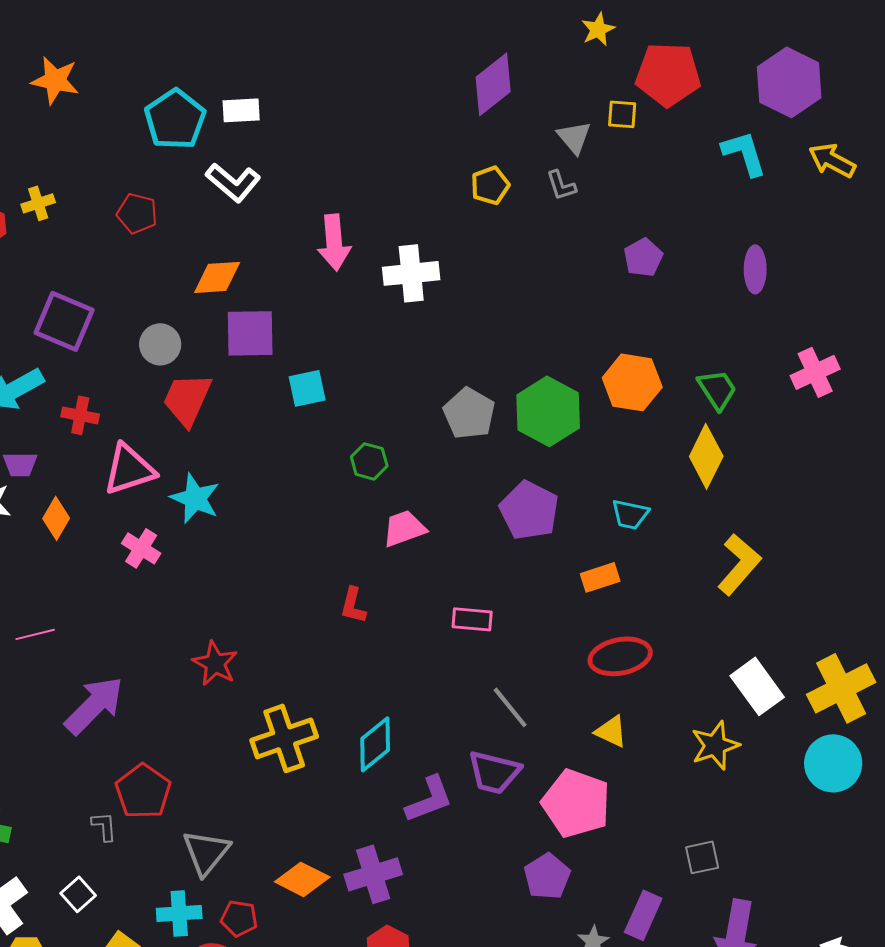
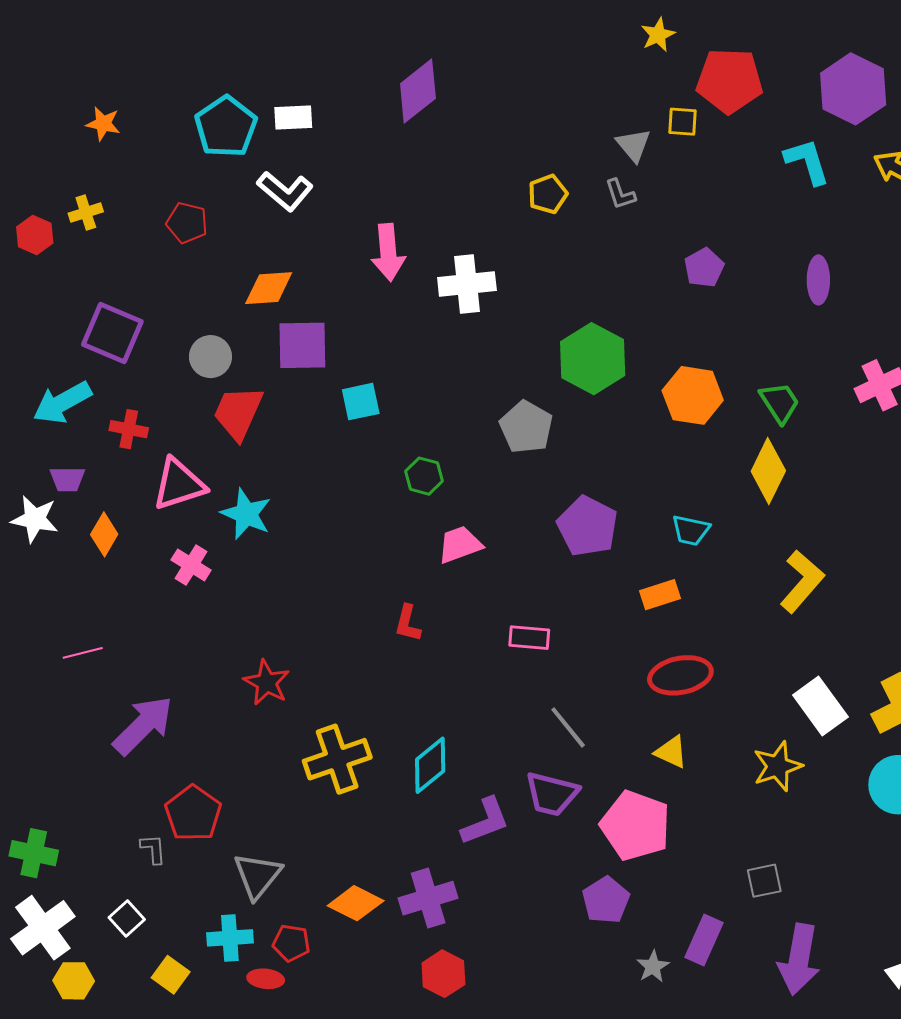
orange star: (55, 80) -> (103, 124), moved, size x0.7
purple diamond: (493, 84) -> (418, 91), moved
green hexagon: (548, 411) -> (593, 359), moved

